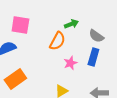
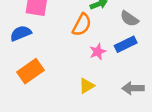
blue rectangle: (93, 57) -> (126, 44), turned 48

